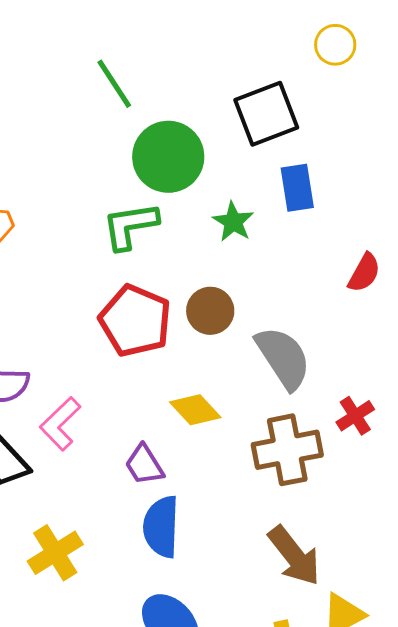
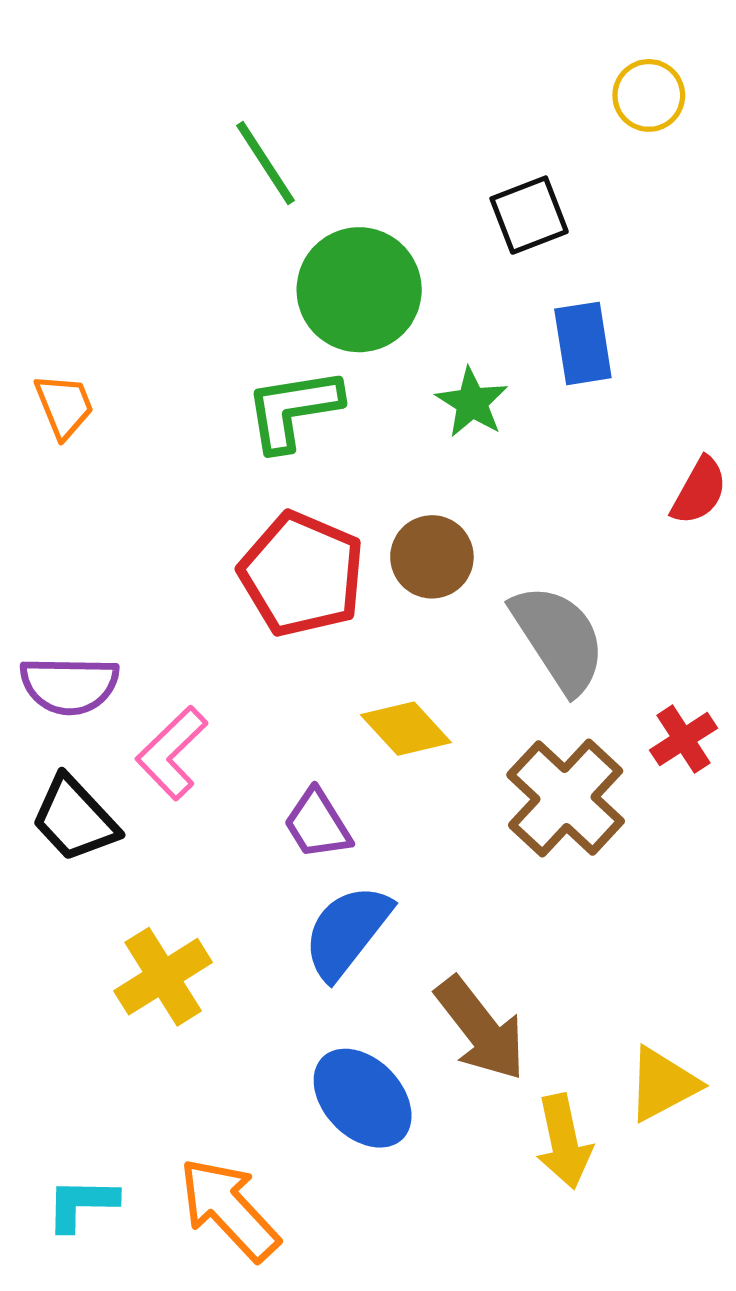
black square: (266, 114) -> (529, 215), size x0.7
brown cross: (287, 450) -> (566, 798), turned -36
blue semicircle: (161, 527) -> (347, 932), turned 36
brown arrow: (294, 556) -> (481, 1029), moved

